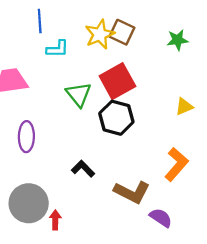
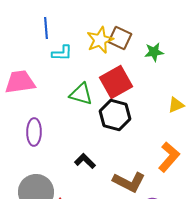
green star: (177, 40) -> (154, 52), moved
green triangle: (79, 94) -> (81, 94), turned -35

